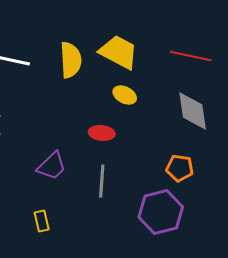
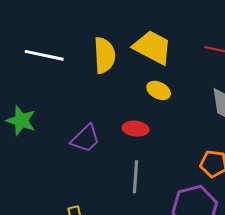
purple trapezoid: (52, 166) -> (85, 139), moved

